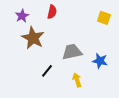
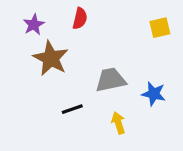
yellow square: (104, 18) -> (160, 28), turned -32
black line: (47, 71) -> (72, 109), turned 32

